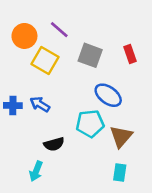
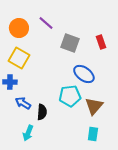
yellow square: (45, 60) -> (19, 58), moved
blue arrow: (40, 104) -> (23, 103), moved
black semicircle: (54, 144) -> (42, 112), turned -70

